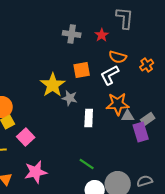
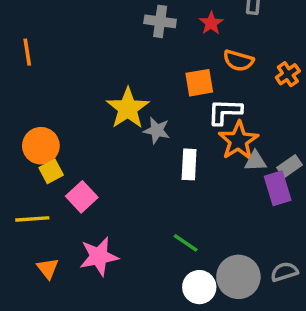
orange square: (82, 70) -> (199, 83), moved
white L-shape: (110, 75) -> (225, 112), moved, turned 30
orange star: (118, 104) -> (238, 141), turned -30

